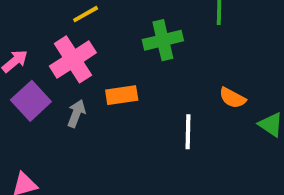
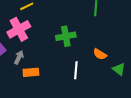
green cross: (163, 40) -> (66, 36), moved
orange rectangle: (122, 95) -> (31, 72), moved

